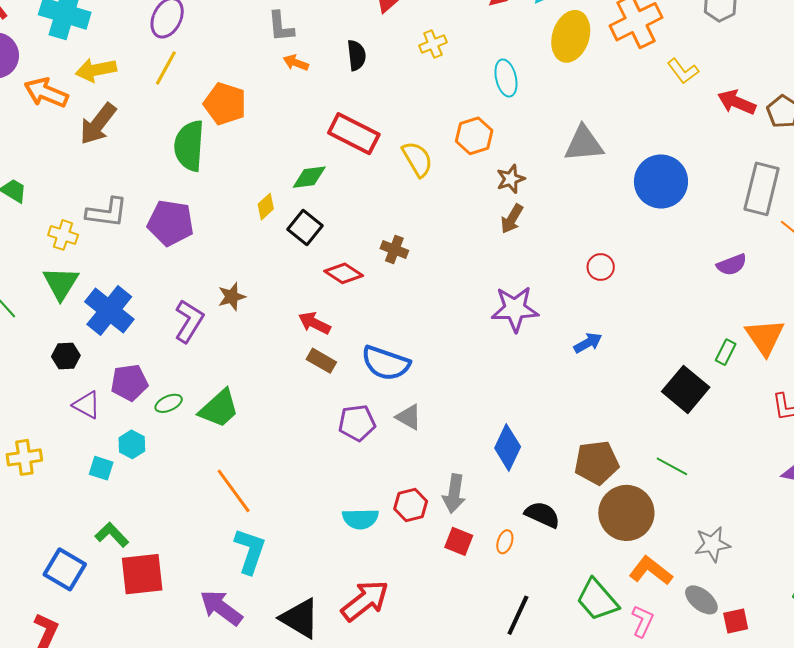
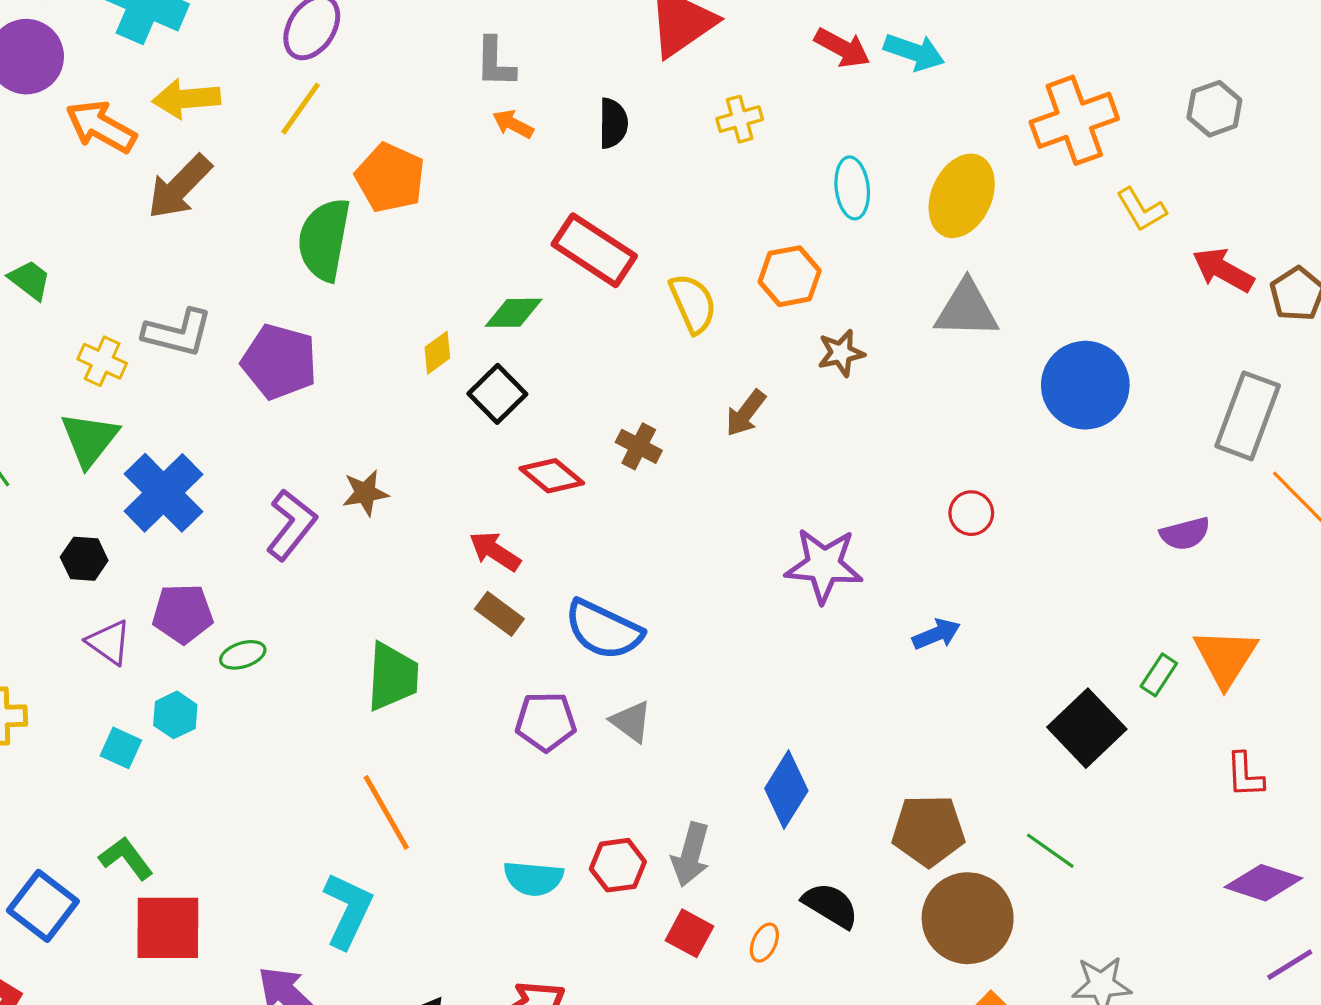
yellow ellipse: (571, 36) -> (962, 196), moved
brown arrow: (512, 219) -> (746, 413), moved
green trapezoid: (219, 409) -> (392, 677), moved, turned -51
orange line: (234, 491) -> (386, 812), moved

